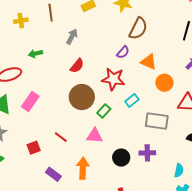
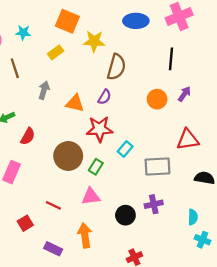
orange triangle: (149, 62) -> (75, 103), moved
red semicircle: (77, 66) -> (28, 136), moved
orange circle: (164, 83) -> (157, 99), moved

